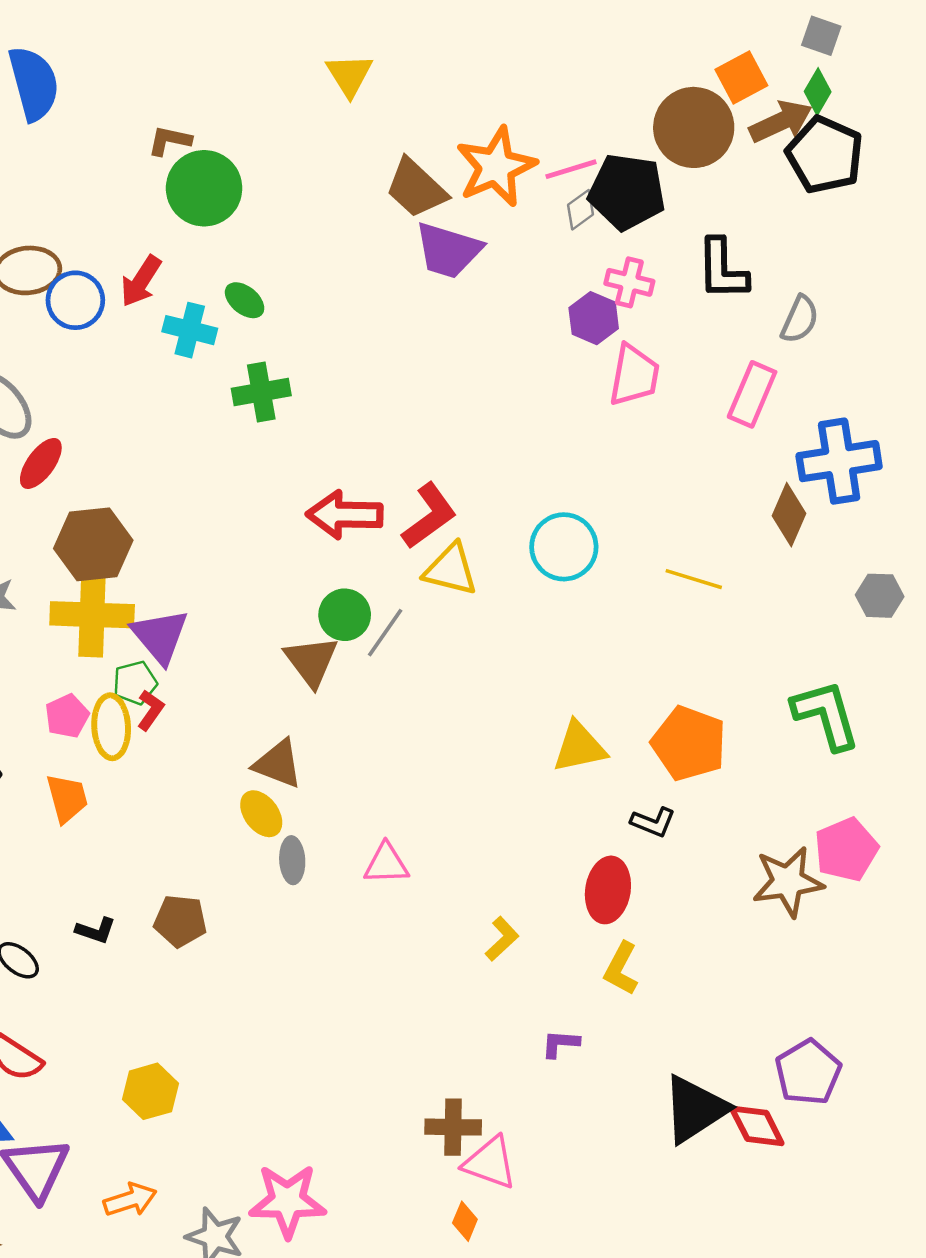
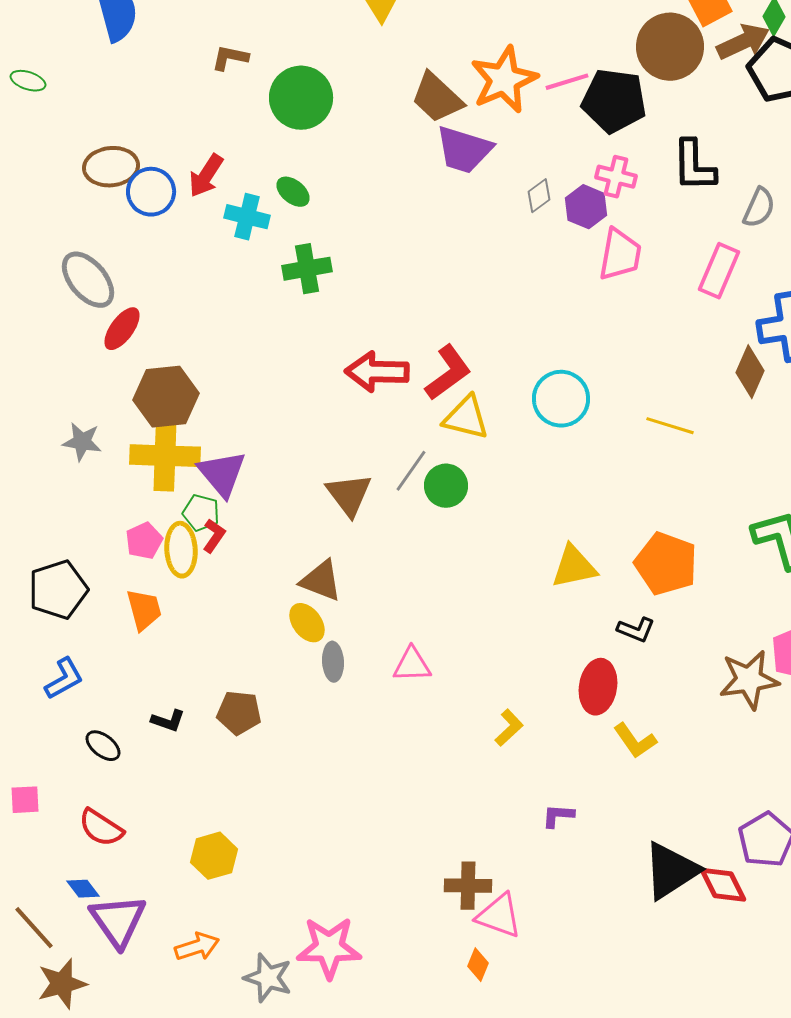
green circle: (204, 188) -> (301, 98), moved
gray diamond: (581, 210) -> (539, 196), moved
green circle: (345, 615) -> (446, 486), moved
green pentagon: (135, 683) -> (201, 513), turned 30
yellow L-shape: (621, 969) -> (635, 741), moved, turned -63

